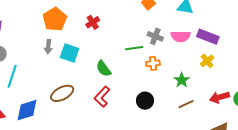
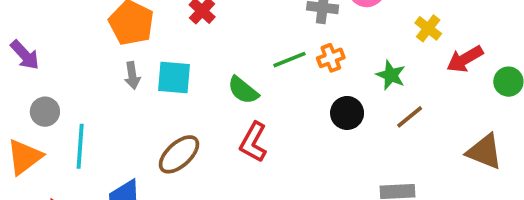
green line: (134, 48) -> (289, 60), moved
red arrow: (219, 97) -> (465, 59), moved
black circle: (145, 101) -> (347, 113), moved

